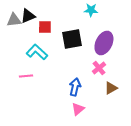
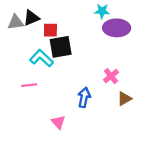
black square: (72, 39) -> (61, 47), moved
purple ellipse: (104, 43) -> (117, 28), moved, turned 65
pink triangle: (78, 109) -> (58, 122), moved, turned -32

